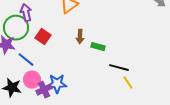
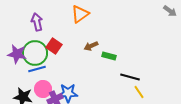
green circle: (16, 28) -> (35, 53), moved
brown arrow: (80, 37) -> (91, 46), turned 64
blue line: (26, 60) -> (37, 69), turned -54

